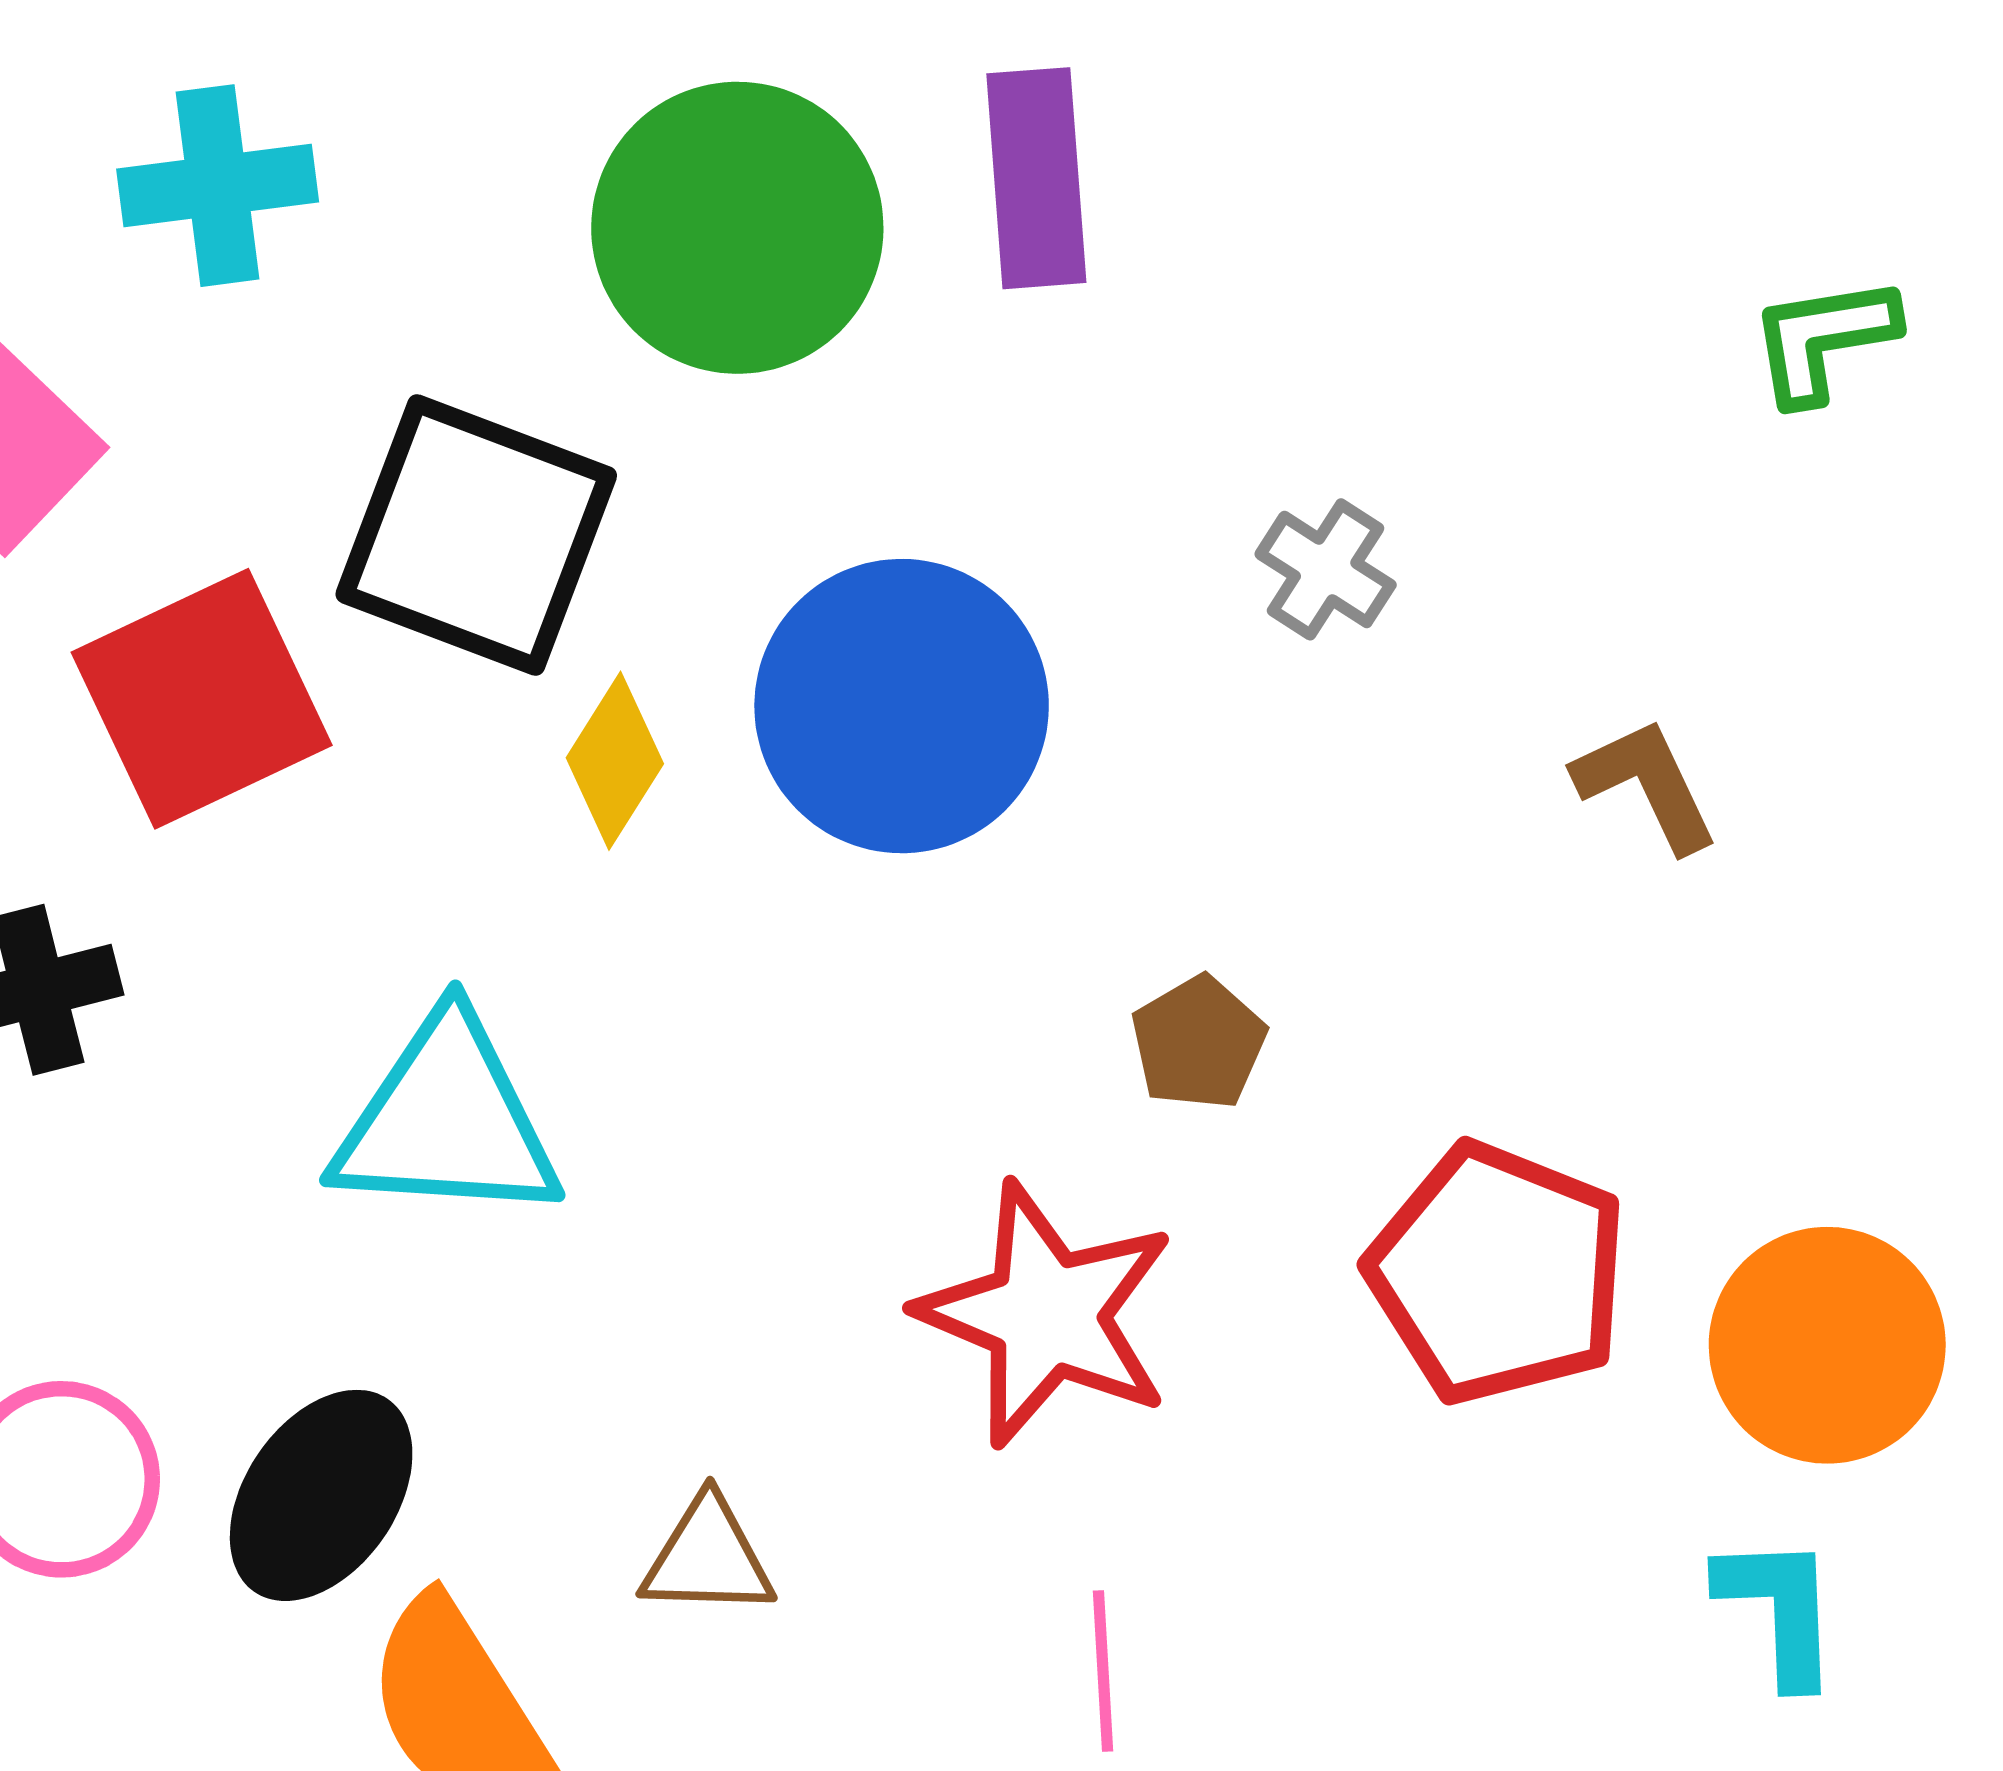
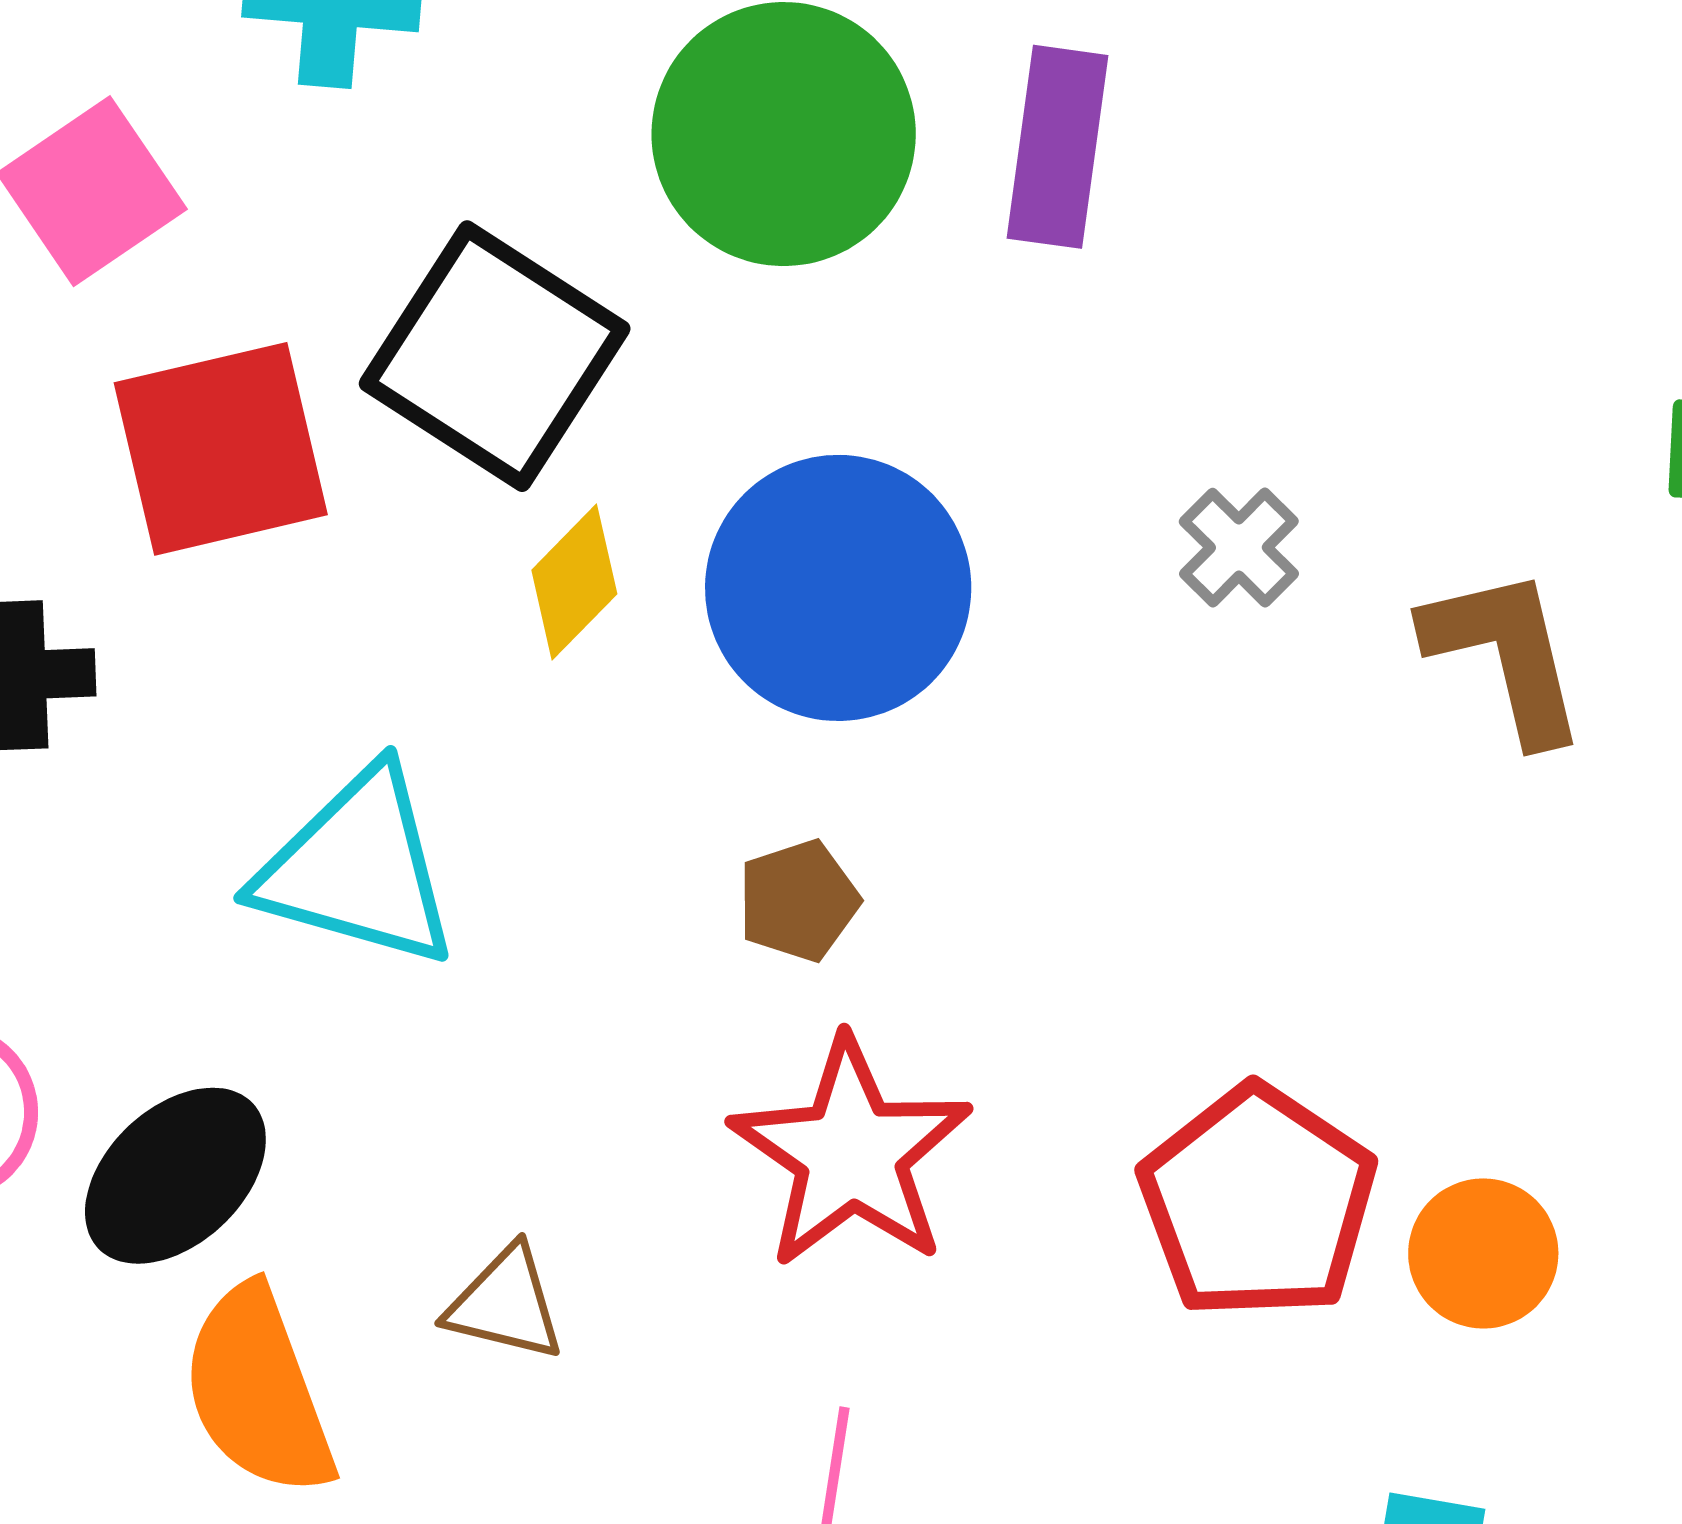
brown L-shape: (1646, 785) -> (1506, 655), moved, size x1.4
brown pentagon: (1198, 1043) -> (798, 901), moved
orange circle: (1827, 1345) -> (1483, 1253), moved, size x0.7

